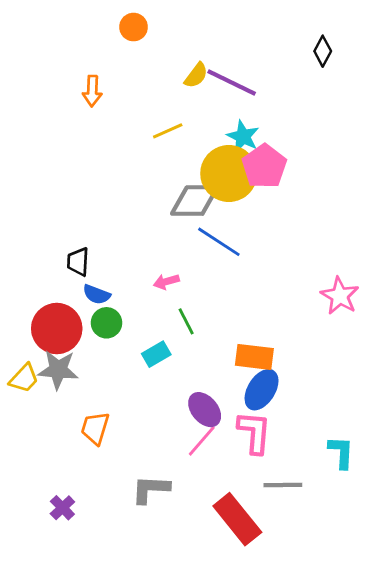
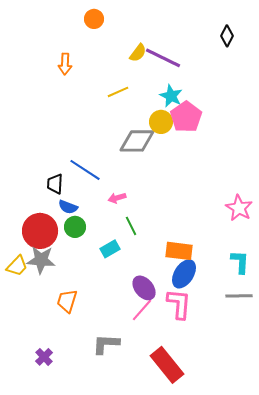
yellow circle: (229, 174) -> (161, 122), size x0.6
blue line: (219, 242) -> (85, 170), moved
cyan L-shape: (341, 452) -> (240, 262), moved
gray line: (283, 485) -> (239, 296), moved

